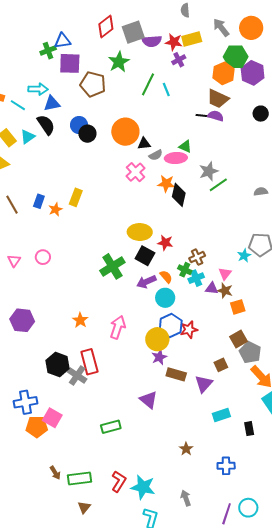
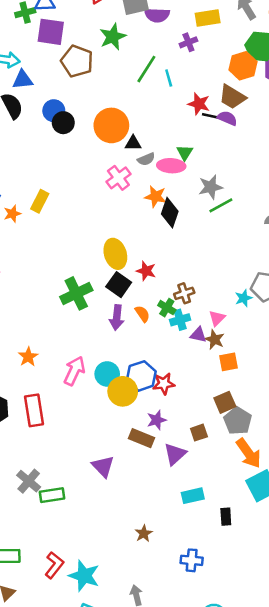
red star: (174, 42) -> (199, 104), moved
green triangle: (185, 146) -> (185, 153), turned 32
yellow ellipse: (140, 232) -> (115, 254), turned 65
purple arrow: (146, 282) -> (117, 317), turned -66
cyan circle: (165, 298) -> (107, 374), moved
purple star: (159, 357) -> (157, 420), moved
gray cross: (77, 375) -> (29, 481), moved

